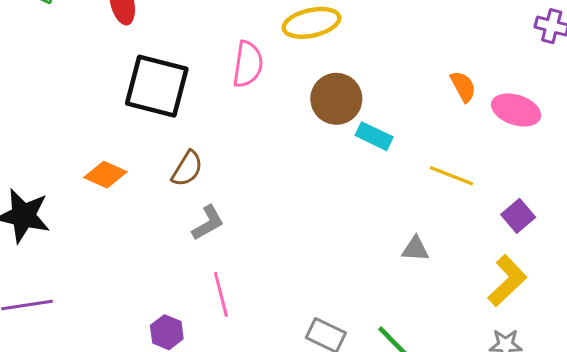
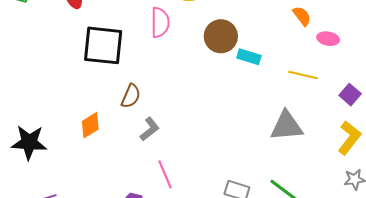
pink ellipse: (516, 110) -> (328, 39), moved, size x0.7
orange diamond: (105, 175) -> (90, 125), moved, turned -48
gray triangle: (415, 249) -> (287, 126), size x1.8

